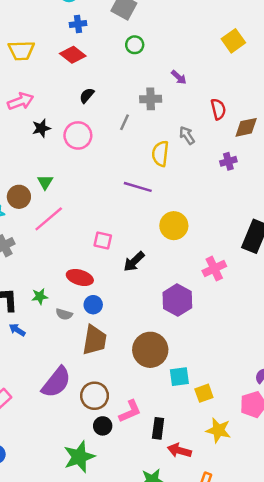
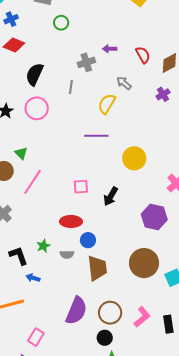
purple arrow: (179, 77) -> (110, 49), moved, turned 152
black semicircle: (87, 95) -> (35, 74), size x1.6
yellow semicircle: (160, 154) -> (107, 104), turned 40
black circle: (103, 426) -> (105, 338), moved

